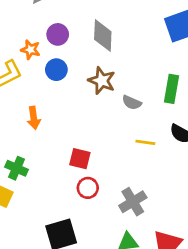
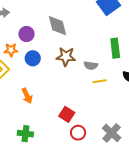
yellow line: (145, 142) -> (100, 81), moved
red square: (80, 159) -> (67, 114), turned 35

